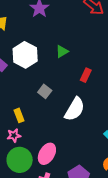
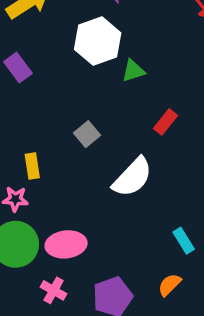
white hexagon: (25, 55) -> (98, 41), moved
pink ellipse: (47, 154) -> (66, 244), turned 40

